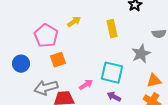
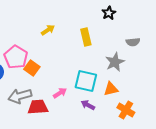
pink pentagon: (46, 36) -> (16, 57), moved
orange square: (58, 60) -> (32, 68), turned -35
orange triangle: (154, 81) -> (111, 89), moved

